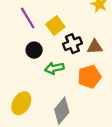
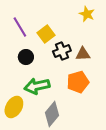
green arrow: (54, 68) -> (37, 86), moved, size x1.4

